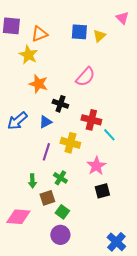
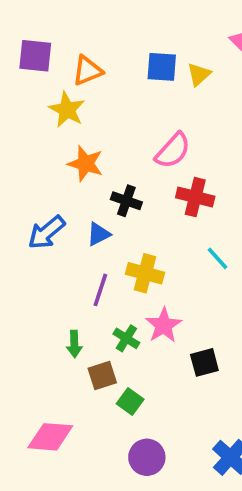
red cross: (91, 120) -> (195, 197), moved
pink star: (96, 166) -> (164, 325), moved
pink diamond: (18, 217) -> (50, 437), moved
purple circle: (60, 235) -> (147, 457), moved

